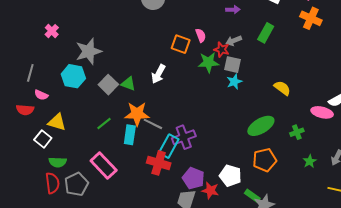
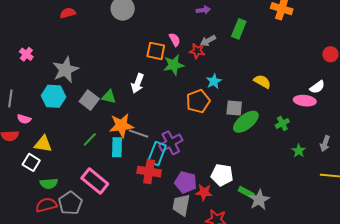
green star: (208, 62) -> (174, 65), moved
gray square: (232, 65) -> (234, 108), moved
orange pentagon: (265, 160) -> (198, 101), moved
red semicircle: (52, 183) -> (46, 205), turned -90

